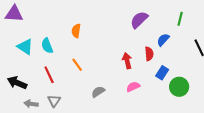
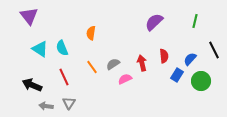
purple triangle: (14, 14) -> (29, 16), turned 48
blue semicircle: (163, 40) -> (190, 59), moved
pink semicircle: (133, 87) -> (125, 79), moved
green circle: (179, 87) -> (201, 81), moved
gray semicircle: (98, 92) -> (113, 64), moved

